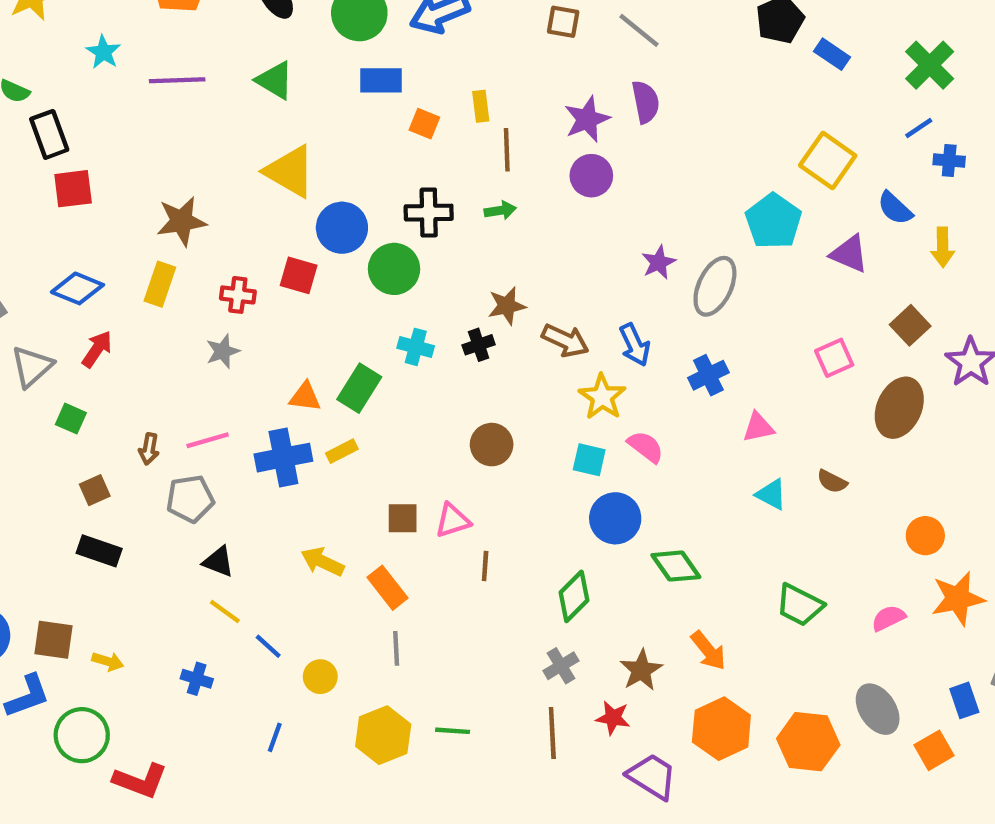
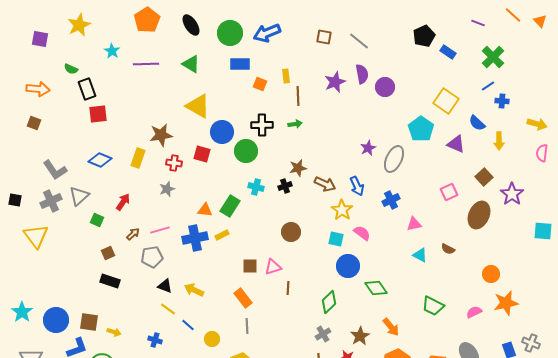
purple circle: (591, 176) -> (385, 87), moved
brown star: (181, 221) -> (161, 135), moved
red arrow: (97, 349) -> (123, 202), moved
brown arrow: (149, 449) -> (133, 234), turned -144
yellow arrow: (322, 562) -> (194, 290), moved

